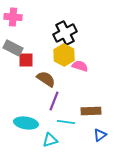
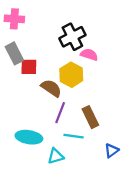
gray rectangle: (13, 48) -> (14, 53), turned 36
yellow hexagon: (64, 55) -> (71, 75), moved
pink semicircle: (80, 66) -> (89, 55), moved
brown rectangle: (91, 111) -> (90, 117), moved, turned 66

